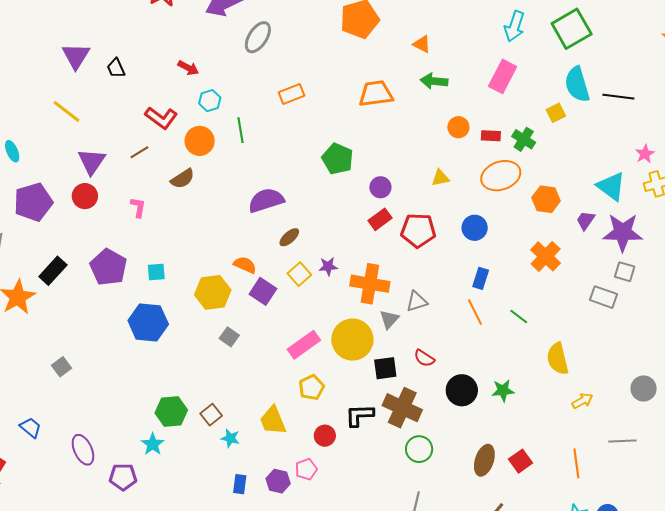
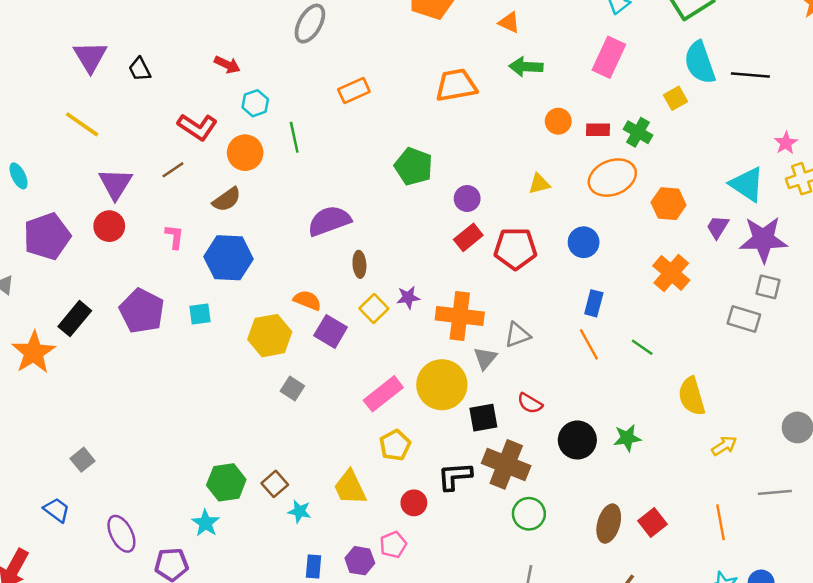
brown ellipse: (289, 237) -> (359, 264), turned -50
blue hexagon: (148, 322) -> (228, 258), moved
gray square: (61, 367) -> (82, 460), moved

